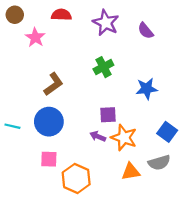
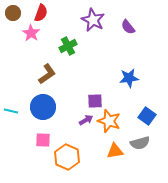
red semicircle: (61, 15) -> (41, 13), moved, turned 108
green cross: (103, 67) -> (68, 46), moved
purple arrow: (98, 136) -> (86, 120), turned 128

